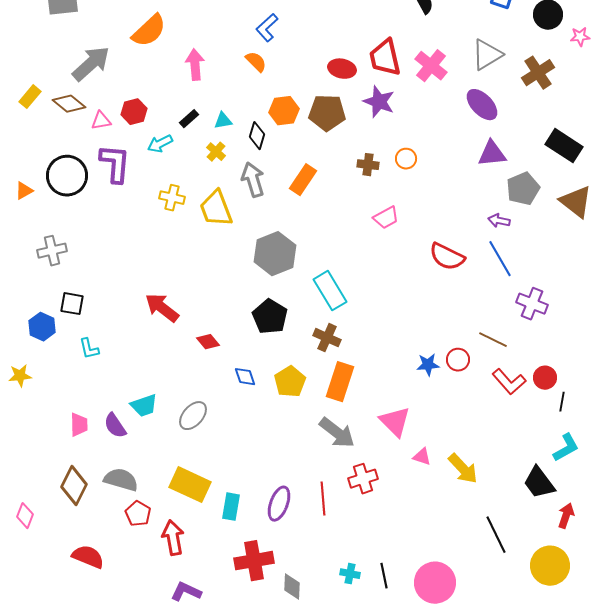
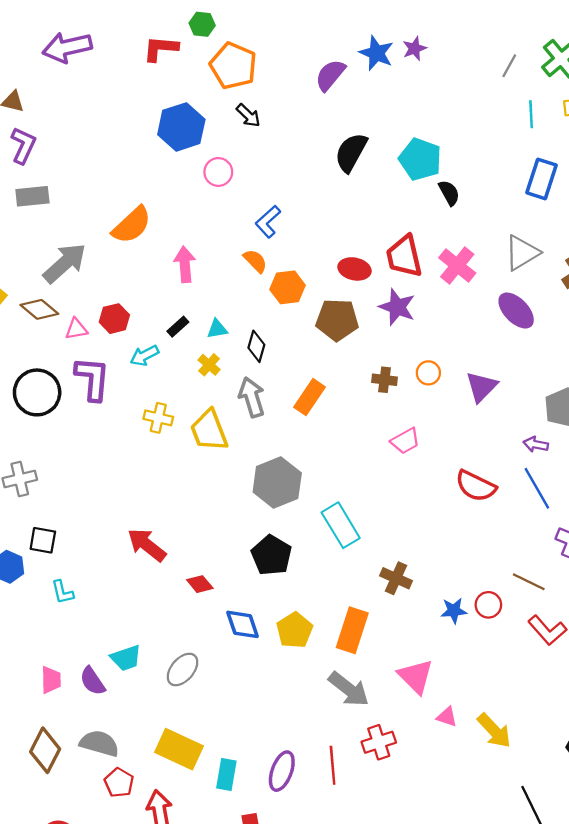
orange hexagon: (284, 111) -> (288, 287), moved
purple triangle: (492, 154) -> (481, 387), moved, turned -40
brown cross: (327, 338) -> (396, 578), moved
blue diamond: (245, 377) -> (243, 624), size x1.4

